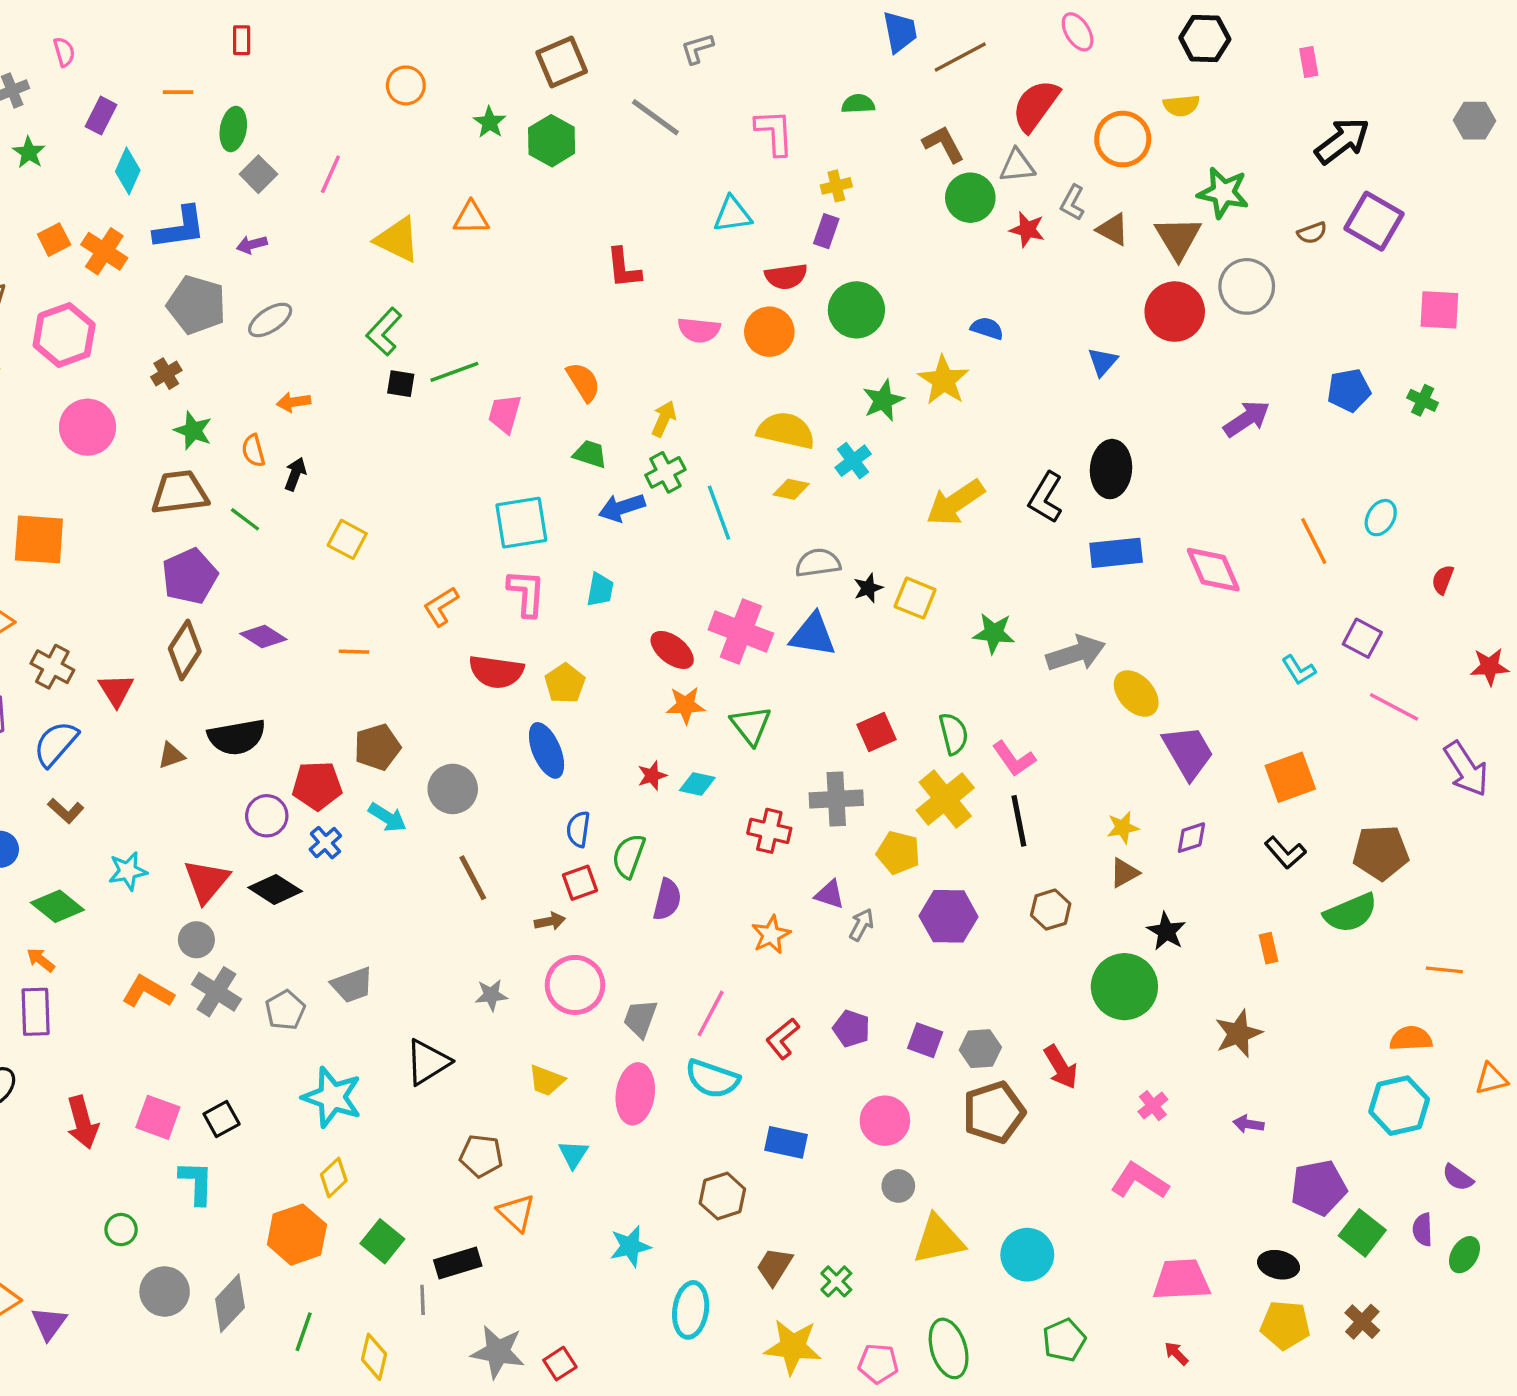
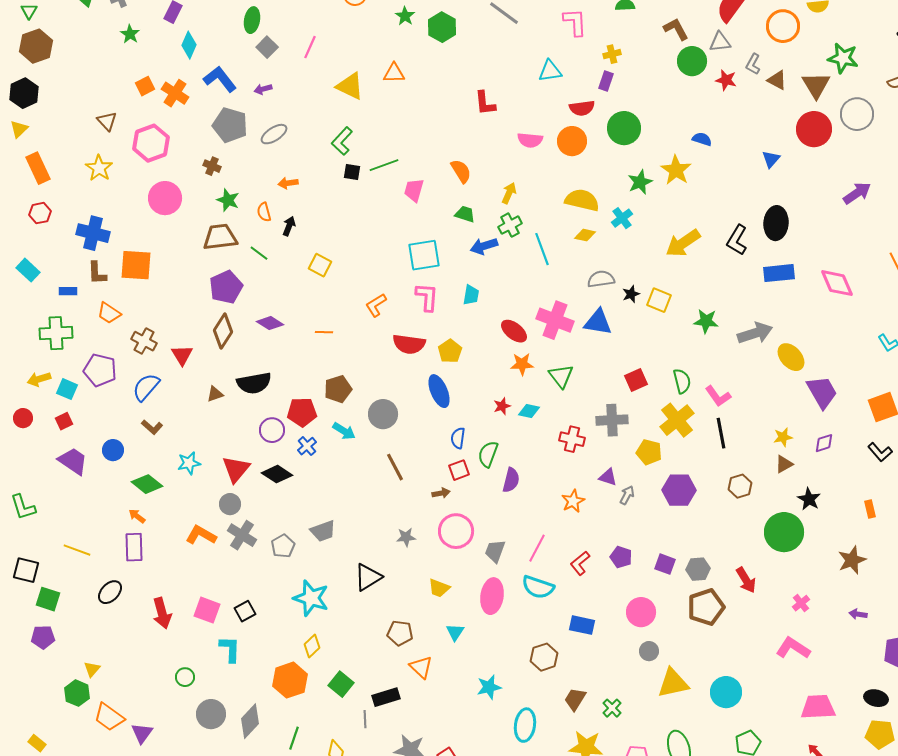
blue L-shape: (180, 228) -> (220, 79), turned -120
brown cross: (166, 374) -> (212, 166), turned -36

